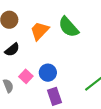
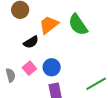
black semicircle: (12, 50) -> (31, 42), moved

